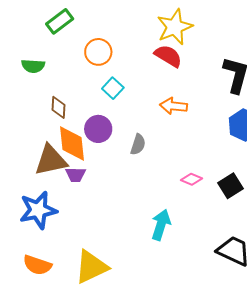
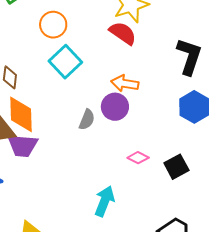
cyan square: (113, 88) -> (65, 62), size x1.5
purple circle: (98, 129) -> (115, 107), moved
purple trapezoid: (76, 175) -> (23, 146), size x1.5

